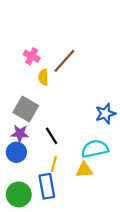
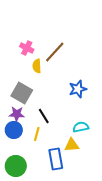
blue star: (105, 114) -> (78, 89), moved
cyan semicircle: (95, 149) -> (81, 127), size x0.7
yellow line: (54, 164) -> (37, 134), moved
blue rectangle: (47, 186) -> (56, 159), moved

